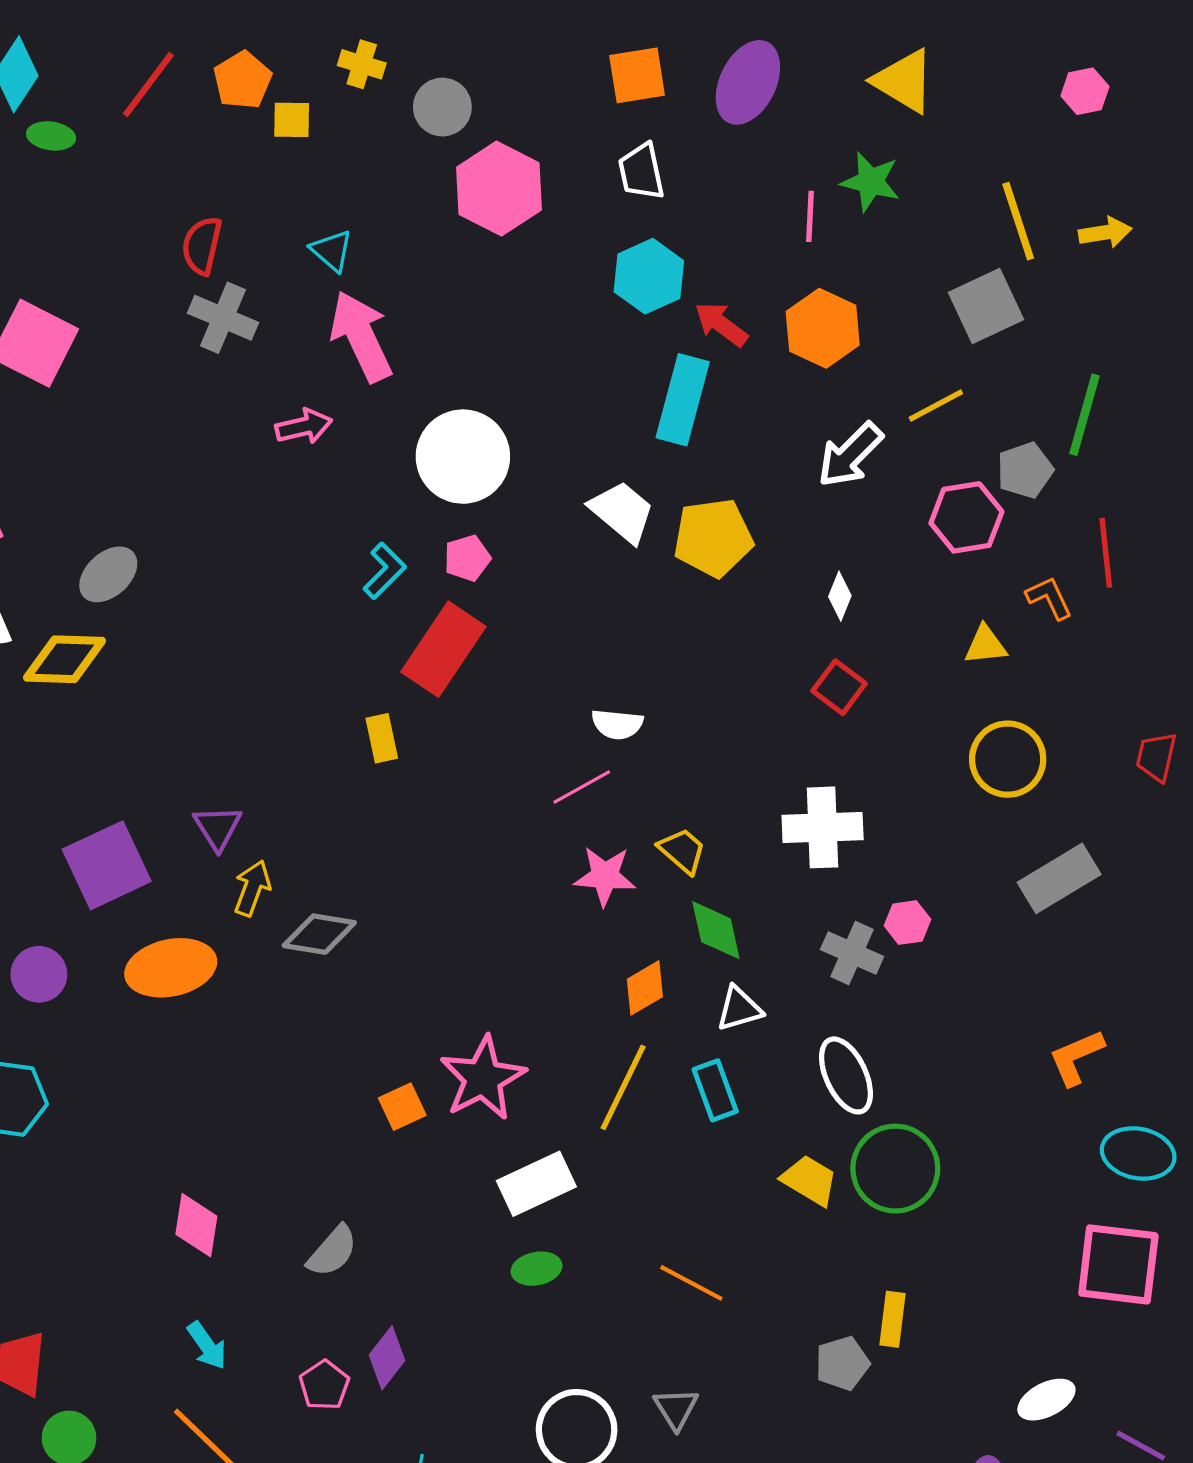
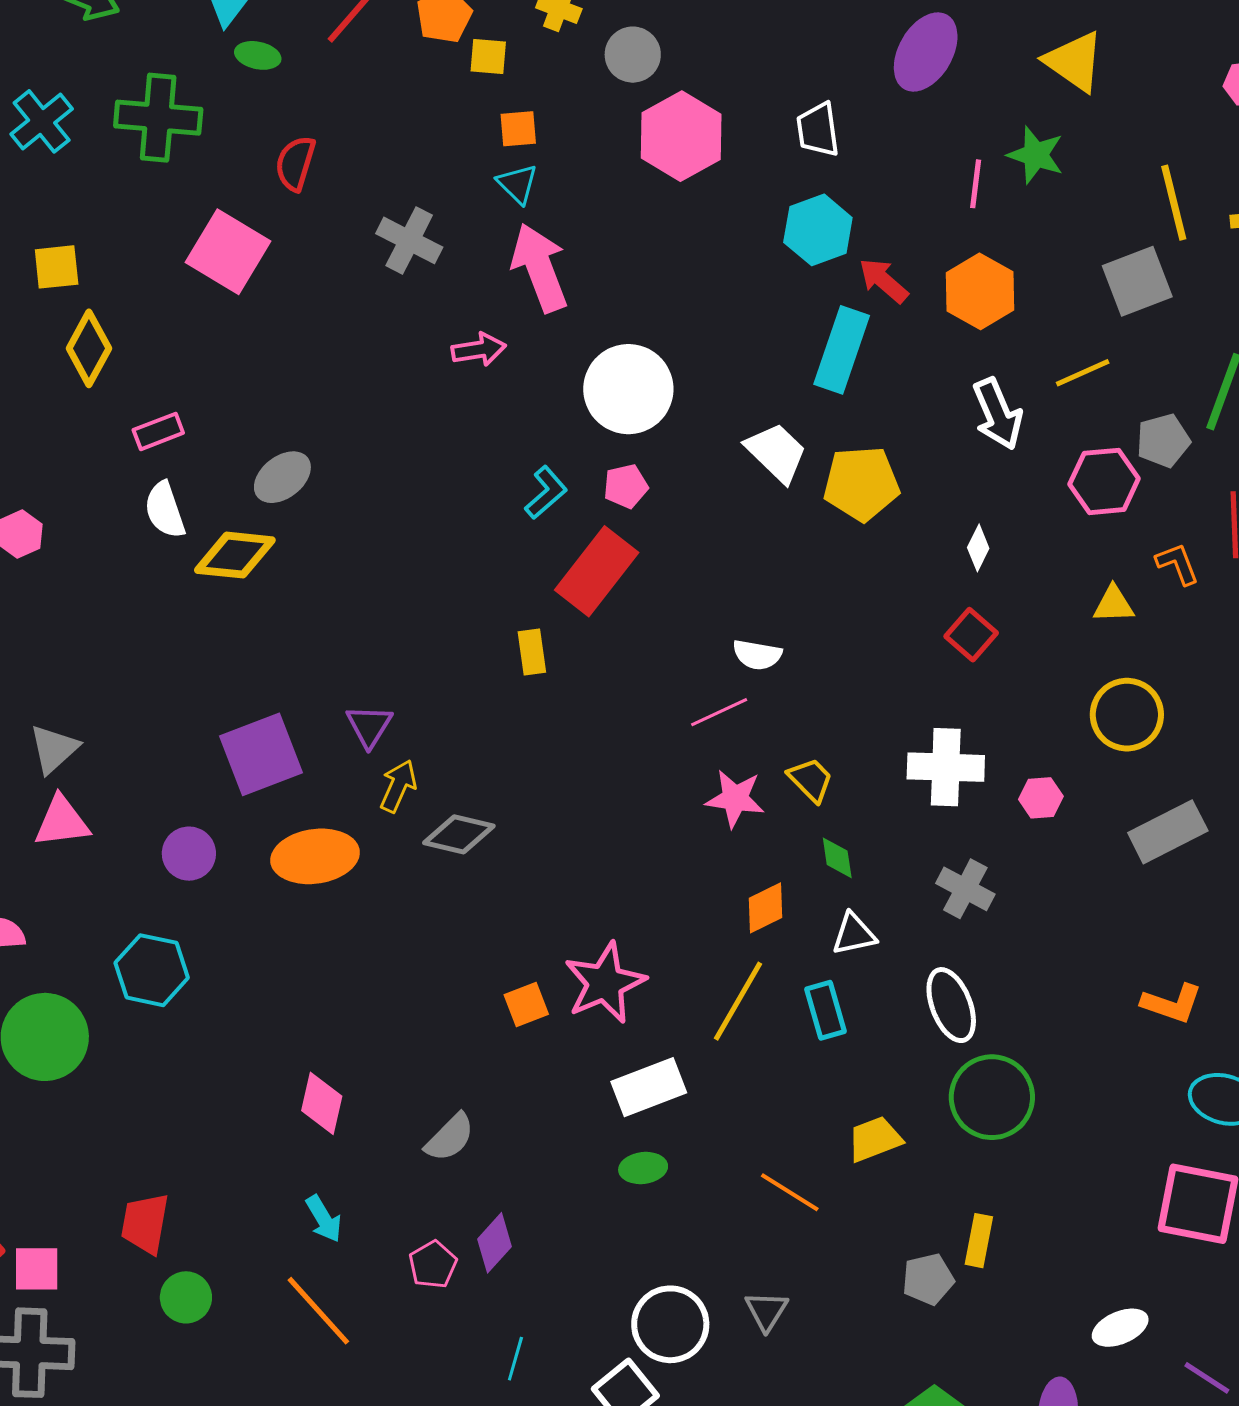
orange square: (637, 75) -> (518, 129), moved, size x0.7
red semicircle: (202, 246) -> (295, 163), moved
white arrow: (850, 455) -> (998, 414), turned -72
pink hexagon: (907, 923) -> (1041, 798), moved
green diamond: (716, 930) -> (837, 858), size x0.7
orange L-shape: (1076, 1057) -> (1172, 1003), turned -142
yellow trapezoid: (810, 1180) -> (875, 1139), moved, turned -56

